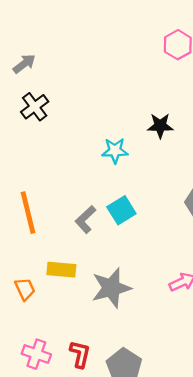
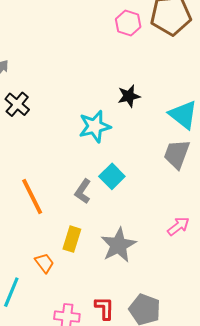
cyan star: (115, 151) -> (95, 126), size x1.4
yellow rectangle: (61, 270) -> (72, 239), turned -65

